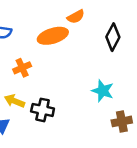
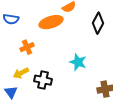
cyan star: (103, 91) -> (78, 62), moved
yellow arrow: (14, 101) -> (21, 73), turned -49

